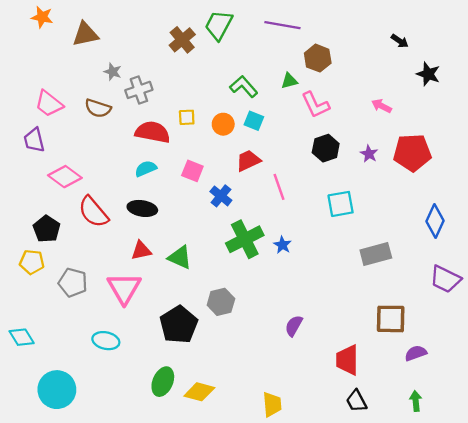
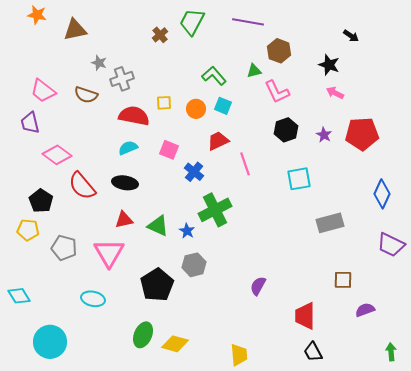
brown cross: (182, 40) -> (160, 35), size x0.7
black star: (428, 74) -> (329, 65), moved
blue star: (282, 245) -> (187, 231), moved
brown square: (391, 319) -> (343, 280), size x0.7
green arrow: (416, 401) -> (391, 352), moved

